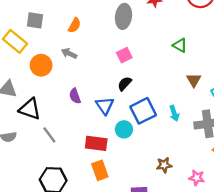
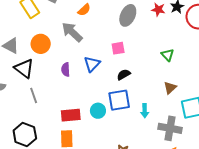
gray arrow: (69, 53) -> (72, 32), size x1.6
orange circle: (41, 65) -> (41, 44), moved
black semicircle: (125, 84) -> (124, 75), moved
blue triangle: (105, 106) -> (92, 64), moved
red rectangle: (96, 143) -> (71, 115), turned -30

